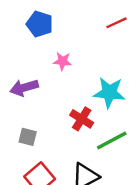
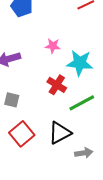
pink star: (62, 61) -> (53, 46), moved

